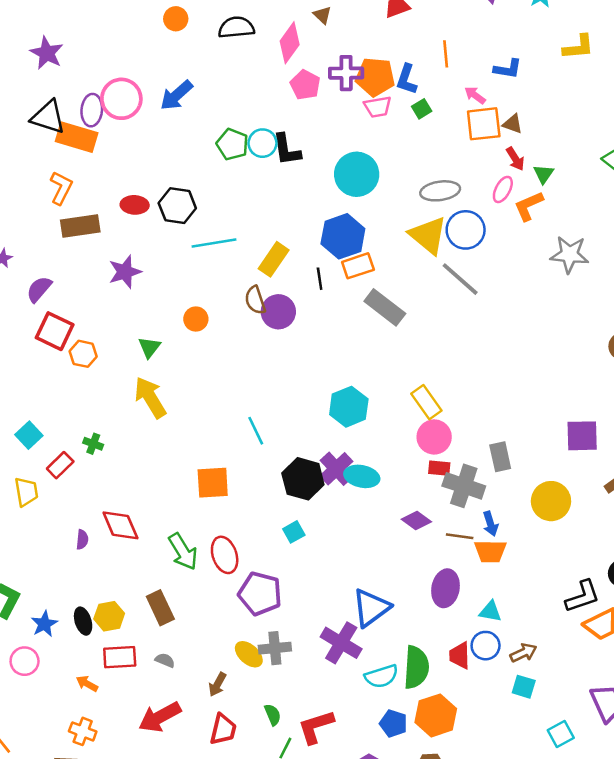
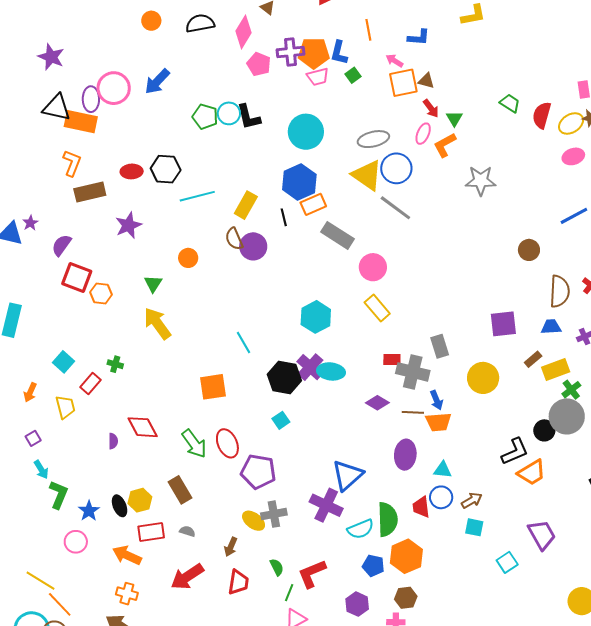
pink circle: (434, 437) -> (373, 267), moved
orange arrow: (87, 684) -> (127, 555), size x1.6

